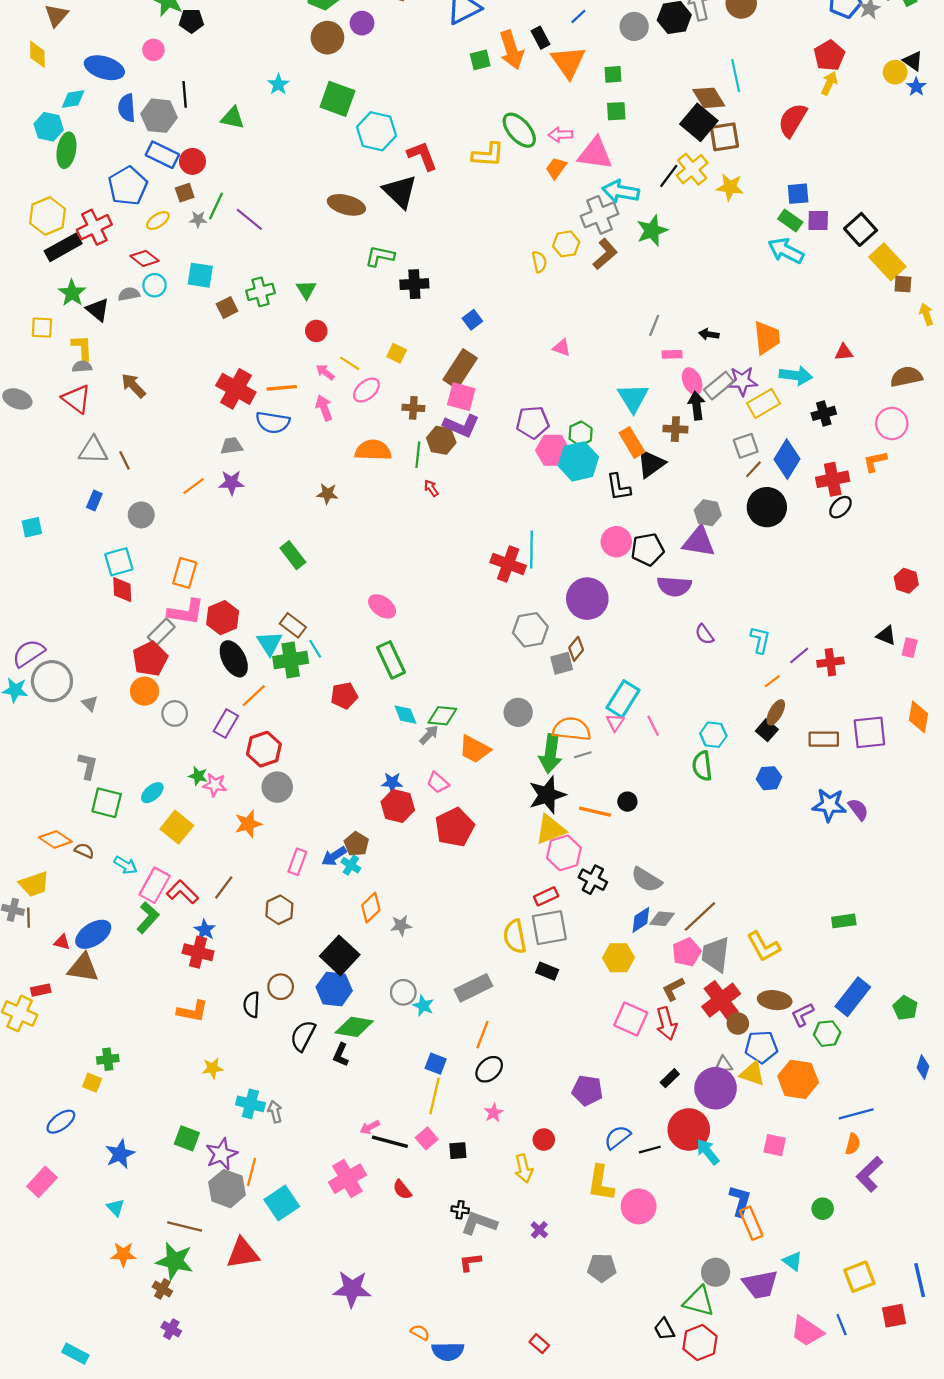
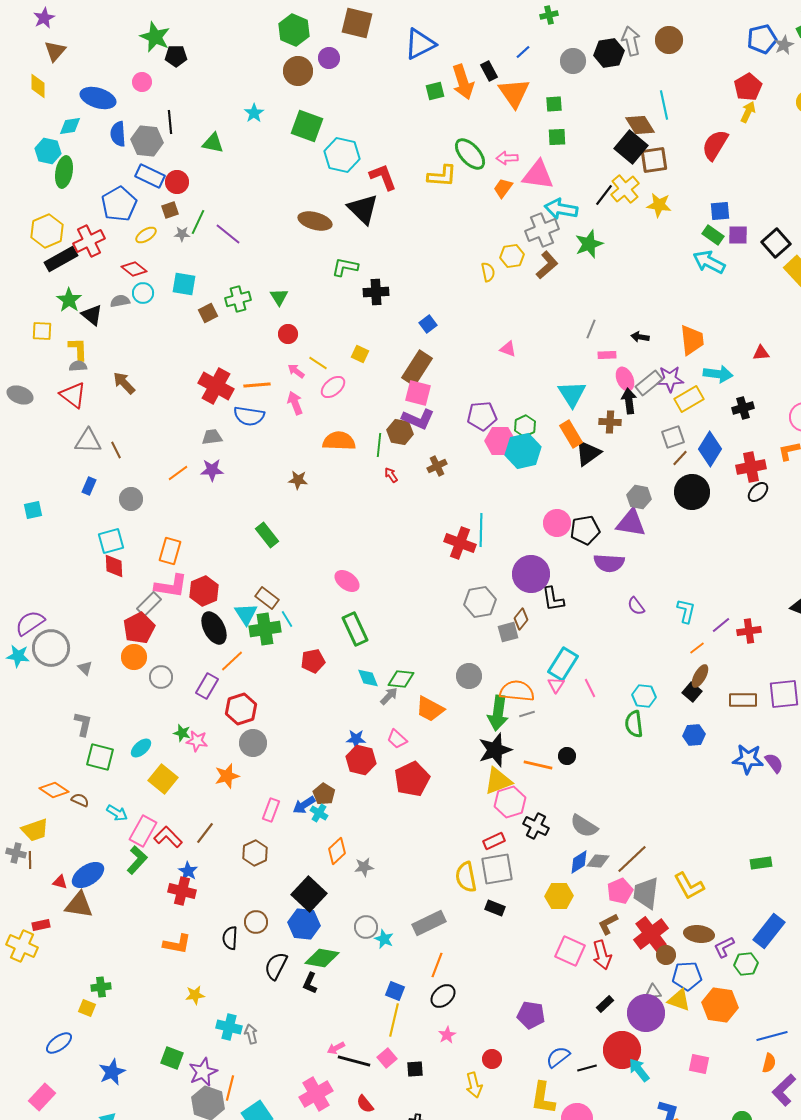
brown cross: (413, 408) -> (437, 466), moved, turned -30
black L-shape: (619, 487) -> (553, 599), moved

